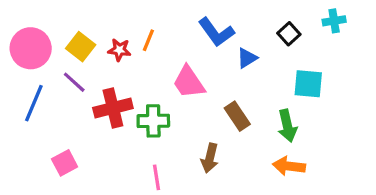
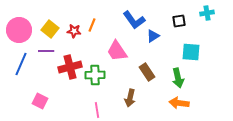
black square: (289, 34) -> (179, 21), turned 32
purple line: (74, 82) -> (46, 51), turned -42
pink square: (65, 163) -> (40, 101), turned -35

